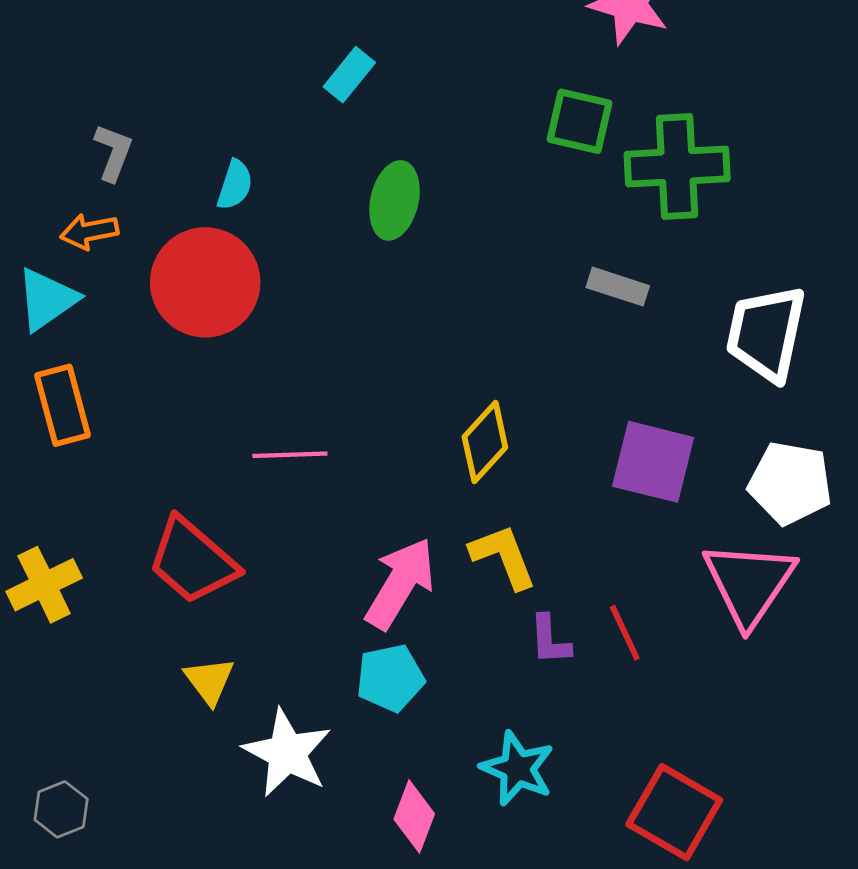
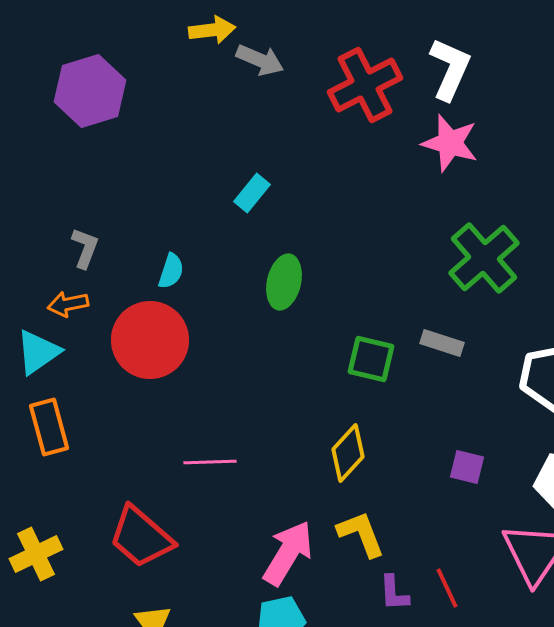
green square: (580, 121) -> (371, 359), moved
green cross: (677, 167) -> (484, 258), turned -38
purple square: (653, 462) -> (467, 467), size x0.6

